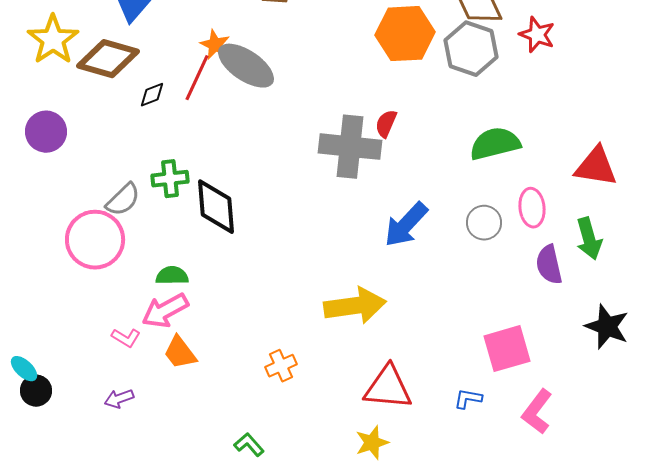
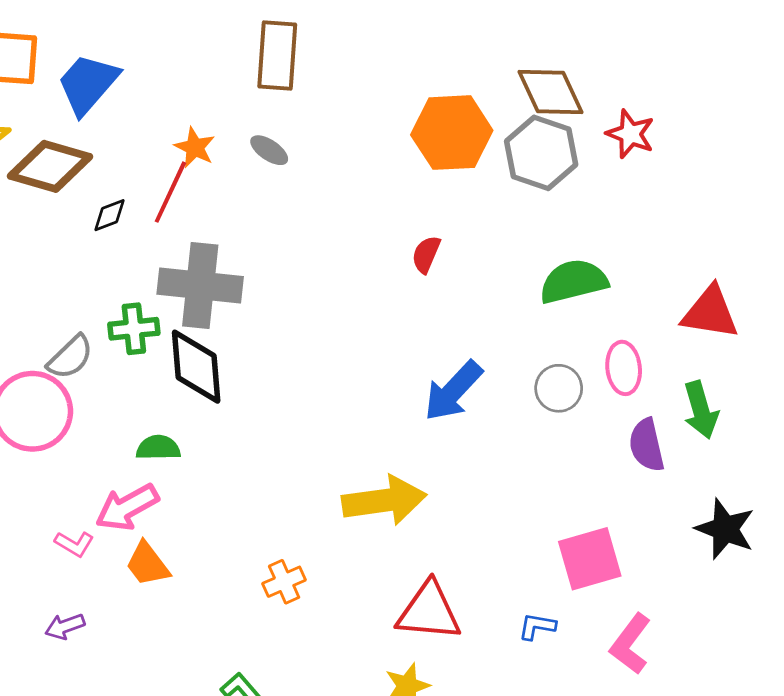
gray ellipse: (246, 66) -> (269, 150), moved, size x0.5
gray cross: (350, 147) -> (200, 285), moved
green semicircle: (172, 276) -> (158, 448), moved

